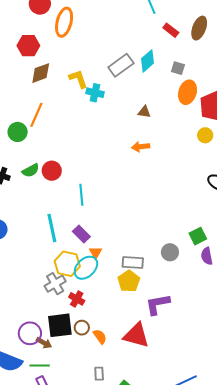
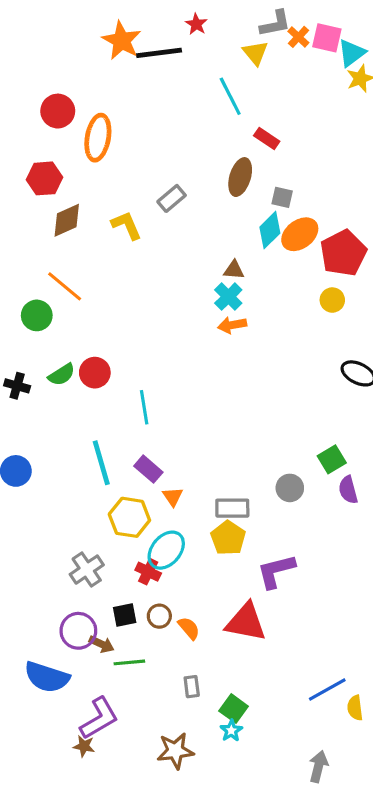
brown ellipse: (199, 28) -> (240, 177), moved
cyan diamond: (148, 61) -> (270, 230), moved
gray rectangle: (121, 65) -> (172, 198), moved, size x0.7
orange ellipse: (188, 92) -> (300, 234), turned 40
cyan cross: (95, 93) -> (228, 297), moved, turned 36
orange line: (36, 115) -> (65, 286), turned -70
cyan ellipse: (86, 268) -> (166, 550), moved
gray cross: (55, 284) -> (87, 570), moved
black square: (60, 325) -> (125, 615), size x0.6
green line: (40, 365) -> (129, 662), moved

